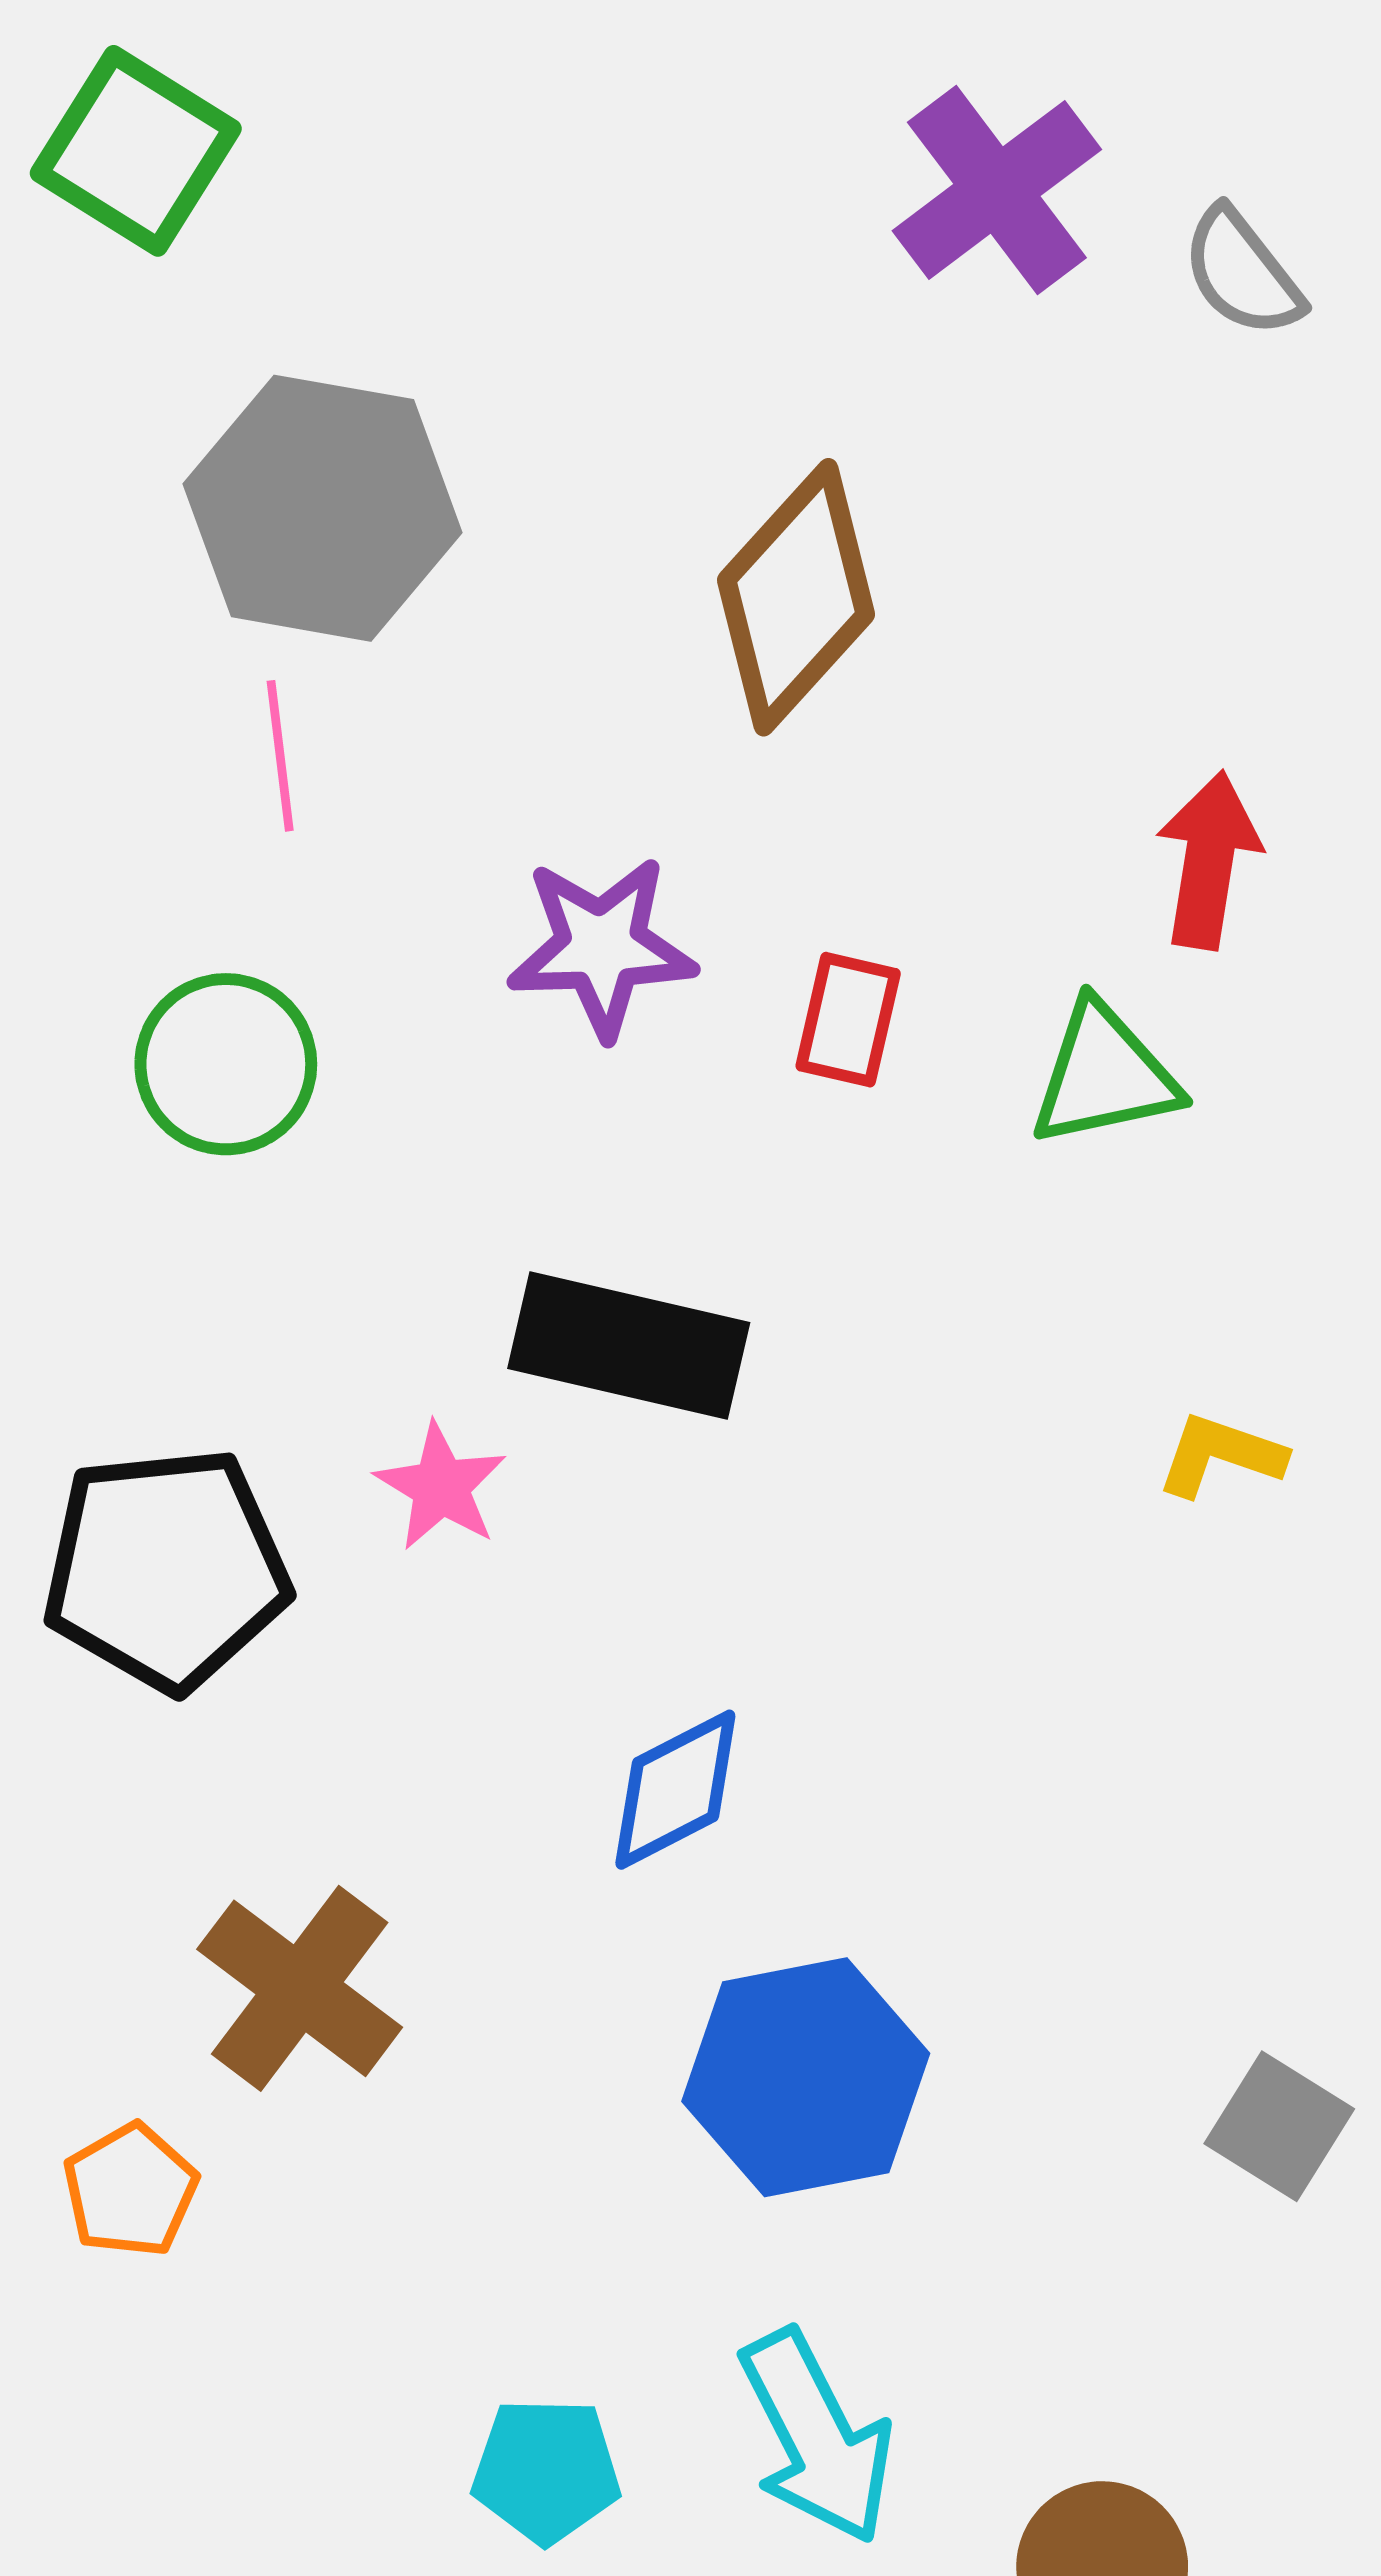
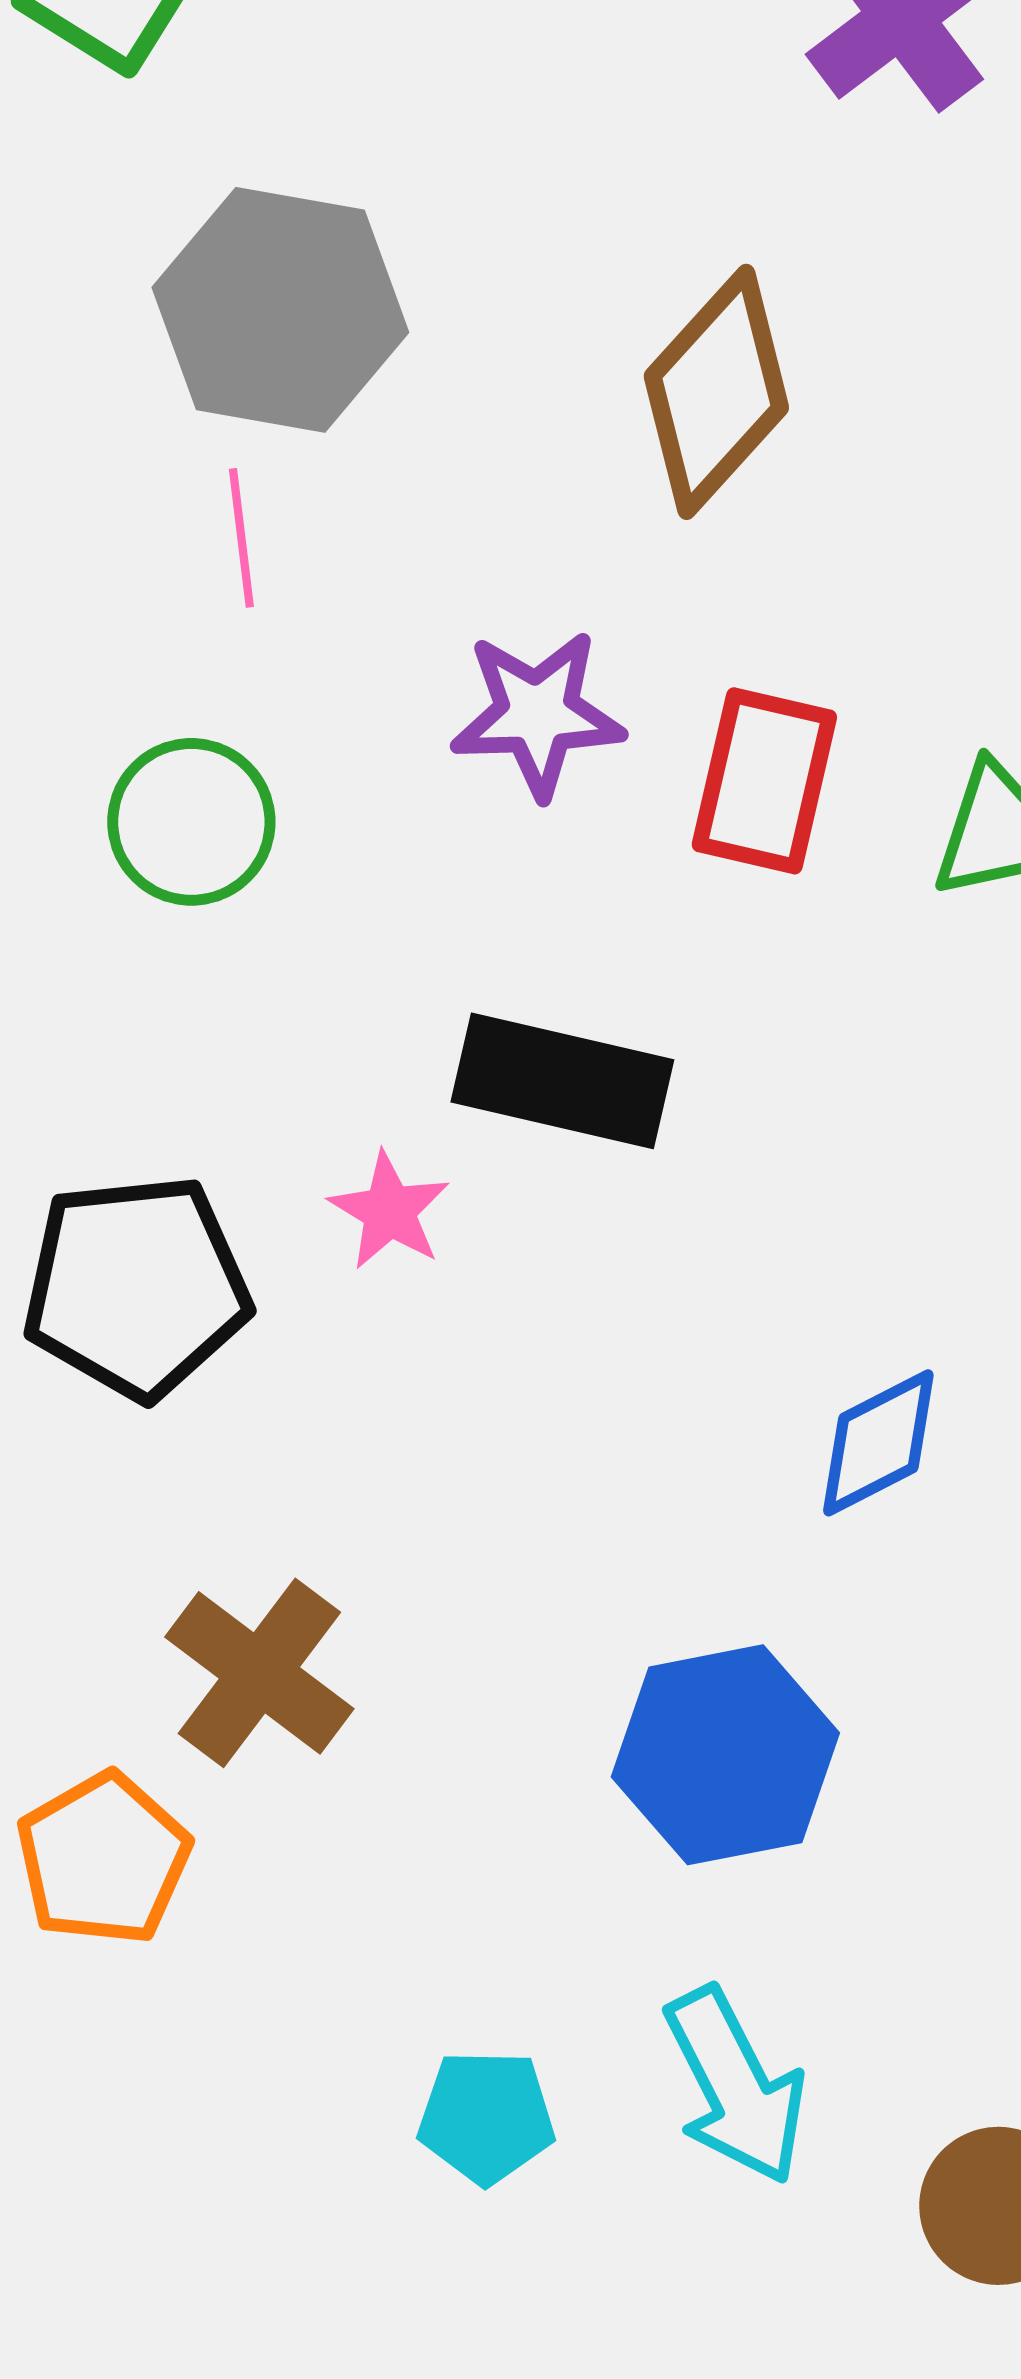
red rectangle: (848, 1020) -> (764, 781), size x1.5
blue diamond: (675, 1790) -> (878, 1443), moved
orange pentagon: (130, 2190) -> (103, 1859), size x1.4

